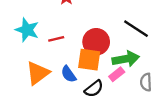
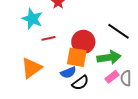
cyan star: (27, 30) -> (32, 19), moved
blue semicircle: (69, 74) -> (68, 73), moved, turned -77
pink rectangle: (117, 74) -> (112, 77), moved

